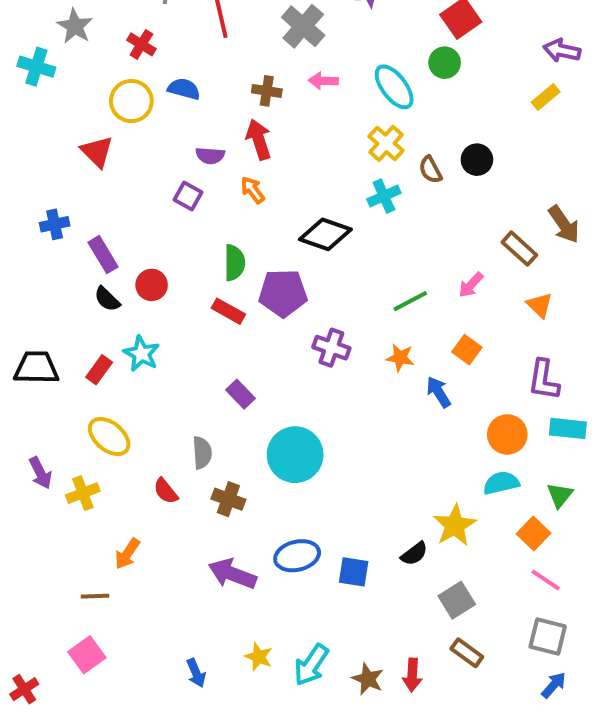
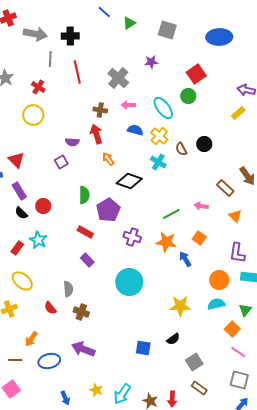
blue semicircle: (184, 89) -> (135, 130), moved
red triangle: (97, 152) -> (16, 160), moved
orange arrow: (253, 190) -> (108, 159), moved
purple square: (188, 196) -> (61, 162), turned 32
cyan cross: (384, 196) -> (158, 162), turned -35
pink arrow: (471, 285) -> (201, 206), turned 56
purple pentagon: (283, 293) -> (108, 210), turned -30
red rectangle: (228, 311) -> (85, 232), moved
orange star: (400, 358) -> (166, 242), size x1.5
cyan circle: (295, 455) -> (129, 282), moved
yellow star: (455, 525) -> (180, 306), moved, turned 30
blue ellipse: (297, 556) -> (49, 361), moved

